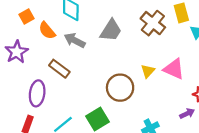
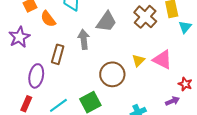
gray arrow: (75, 40) -> (84, 39), moved, turned 54
brown rectangle: (59, 69) -> (58, 54), turned 66

